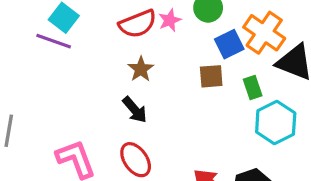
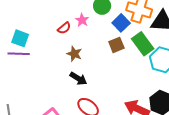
red semicircle: (138, 24) -> (64, 28), size x0.6
green rectangle: (253, 87) -> (143, 44), size x1.6

